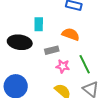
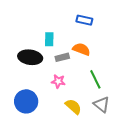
gray rectangle: (52, 50) -> (62, 57), moved
pink star: (63, 66) -> (58, 81), moved

